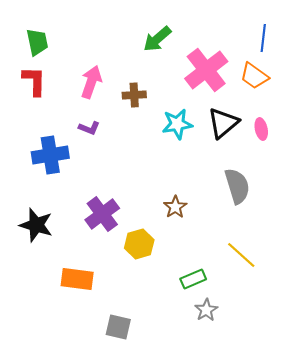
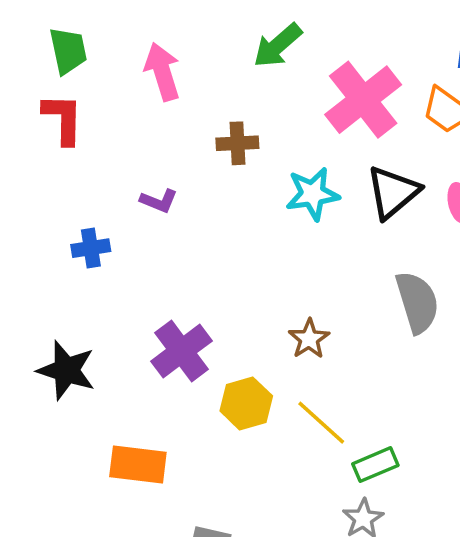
pink arrow: (91, 82) -> (162, 72), moved, turned -36
blue cross: (50, 155) -> (91, 248), size x0.6
yellow line: (241, 255) -> (321, 423), moved
green rectangle: (193, 279) -> (375, 465), moved

